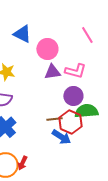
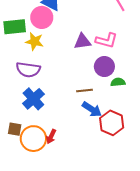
pink circle: (47, 49) -> (42, 17), moved
green semicircle: (86, 111) -> (118, 82), size x0.6
red hexagon: (70, 122) -> (112, 123), moved

